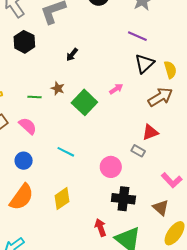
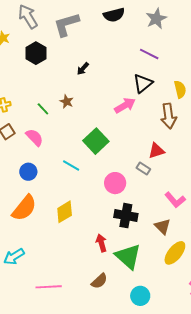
black triangle: (144, 64) -> (143, 83), moved
pink arrow: (116, 89) -> (125, 105), size x1.5
green line: (35, 97) -> (43, 109), turned 40
brown arrow: (160, 97) -> (169, 116), turned 110
green square: (84, 102) -> (96, 141), moved

